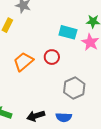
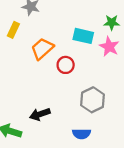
orange trapezoid: (23, 62) -> (42, 49), moved
black arrow: (36, 116) -> (40, 114), moved

